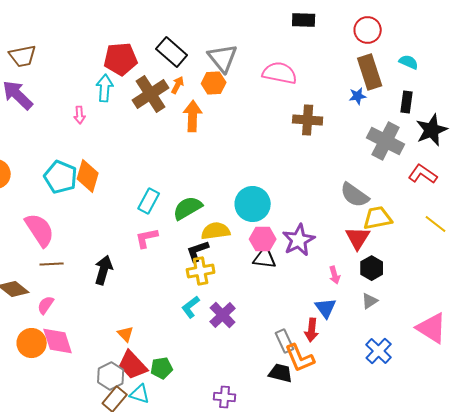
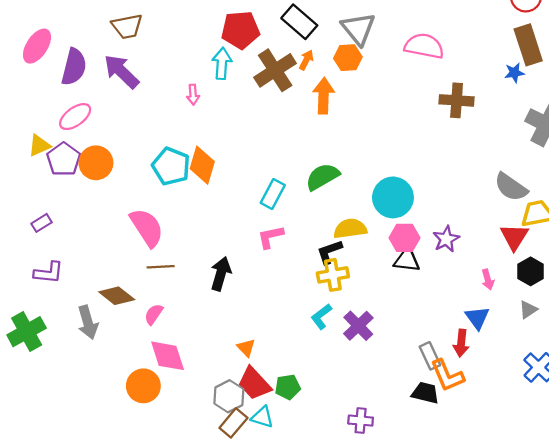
green semicircle: (188, 208) -> (322, 177), moved
purple star: (299, 240) -> (446, 239), size x0.7
orange circle: (32, 343) -> (143, 386), moved

